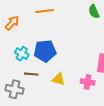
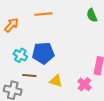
pink cross: (88, 82) -> (84, 84), turned 32

